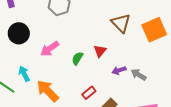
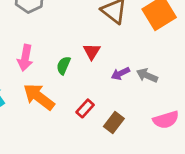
pink arrow: (50, 49) -> (25, 58), turned -36
orange arrow: (48, 91) -> (39, 97), moved

